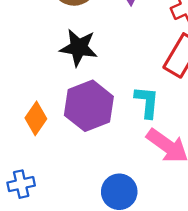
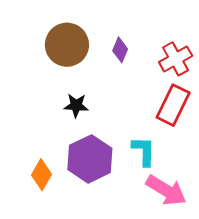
black star: (79, 48) -> (76, 105), size x0.7

